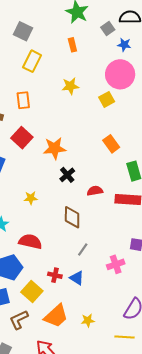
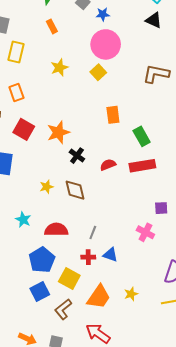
orange rectangle: (111, 144) -> (113, 115), turned 42
brown diamond: (72, 217) -> (75, 190), moved
gray line: (83, 250) -> (93, 232), moved
pink cross: (116, 264) -> (145, 232), turned -30

